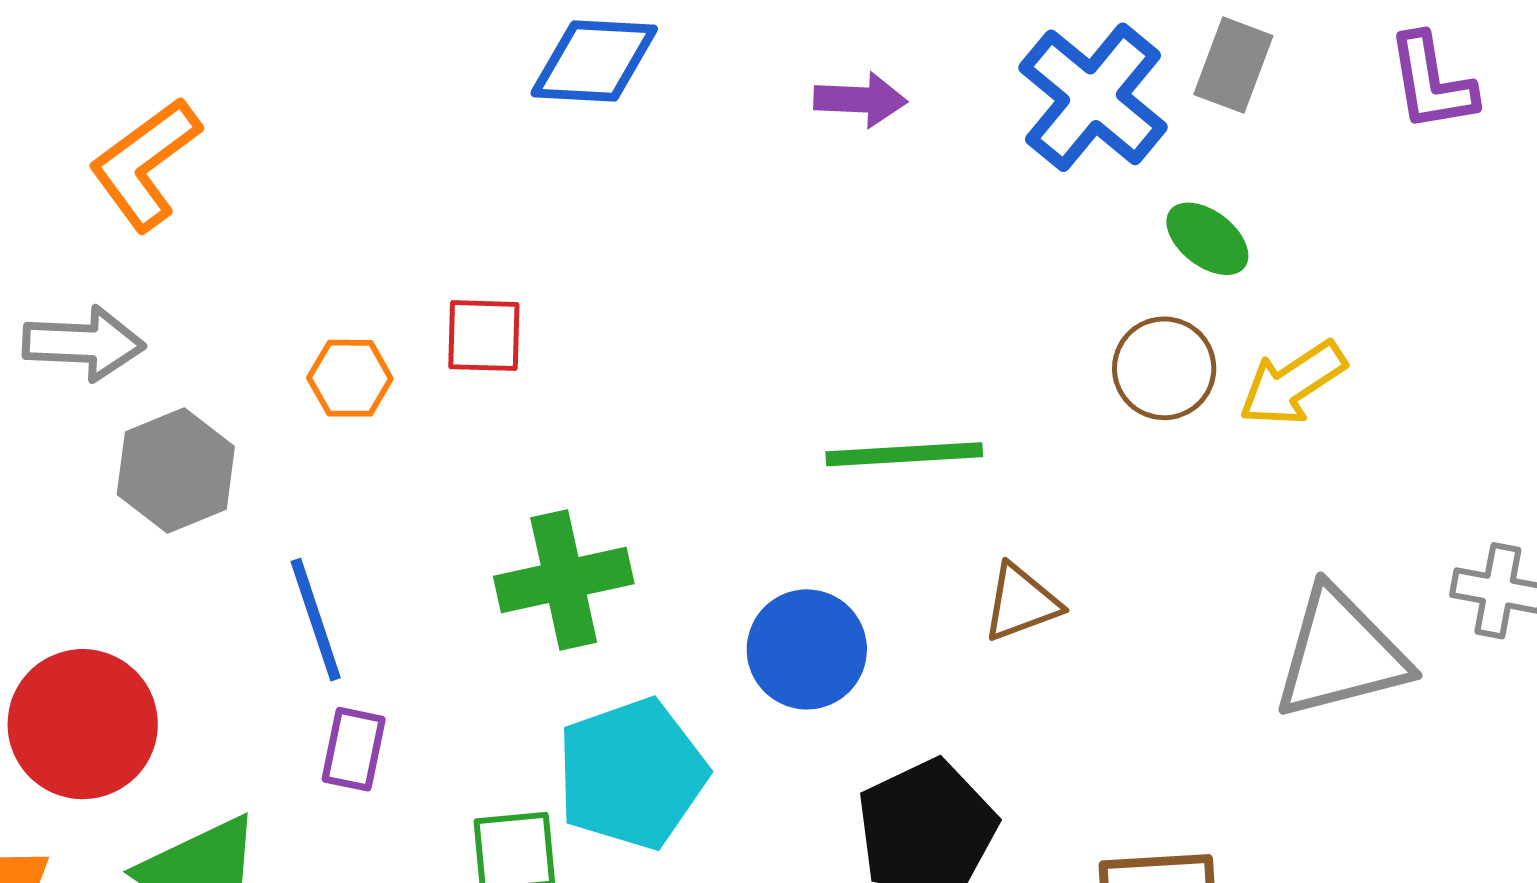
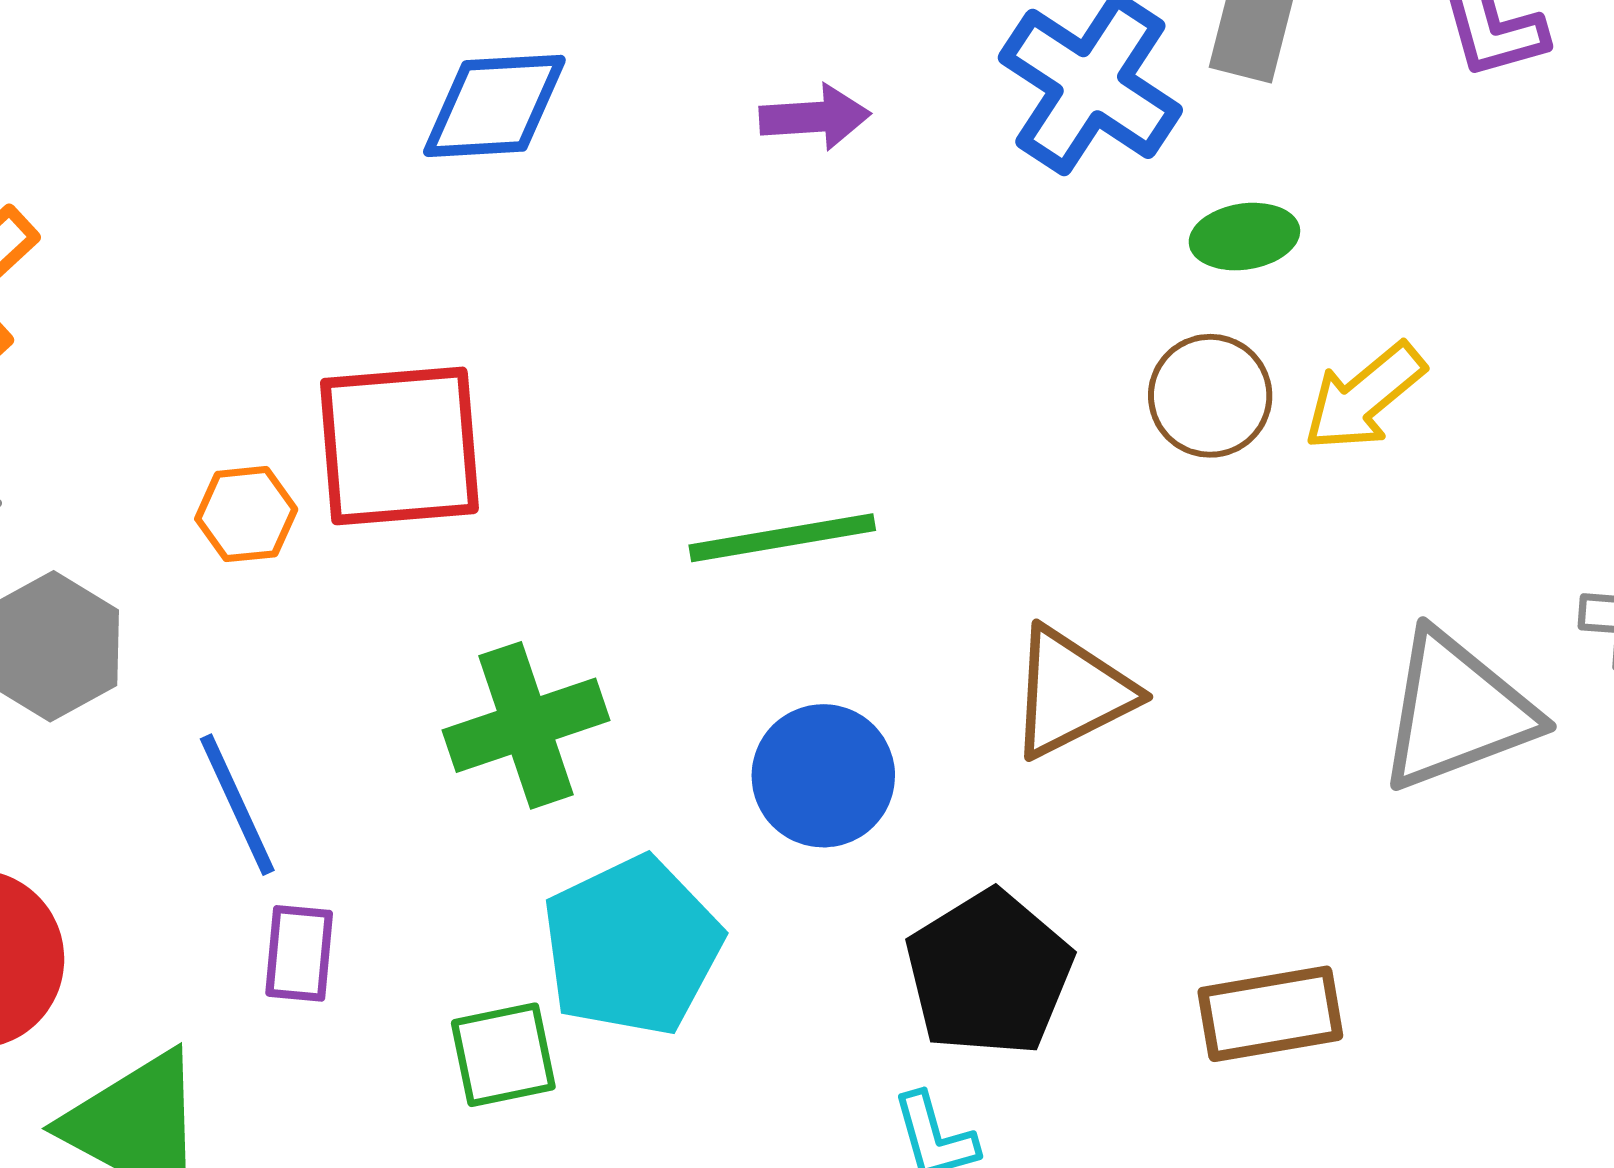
green ellipse: (1207, 239) -> (1244, 237), turned -40
red square: (484, 336) -> (399, 446), size x1.8
green line: (904, 454) -> (782, 538), moved
brown triangle: (1021, 603) -> (1071, 692), size x1.4

